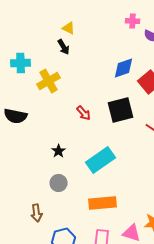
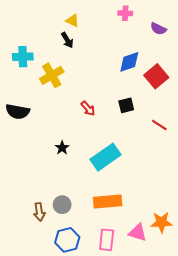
pink cross: (133, 21) -> (125, 13), moved
black square: (121, 110) -> (126, 105), size x0.6
gray circle: (59, 183) -> (62, 205), moved

